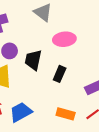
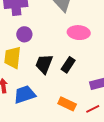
black trapezoid: (33, 60) -> (44, 64), moved

